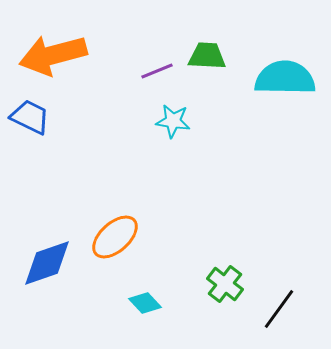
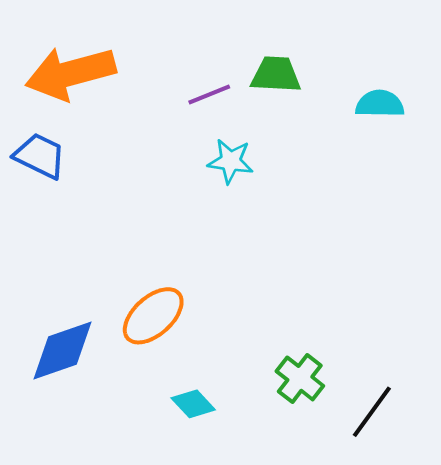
cyan semicircle: (285, 78) -> (380, 104), size x0.6

